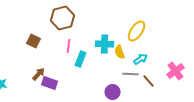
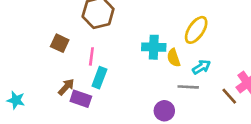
pink line: (69, 46) -> (91, 56), moved
cyan rectangle: (81, 59) -> (99, 78), moved
brown line: (149, 81) -> (229, 96), moved

